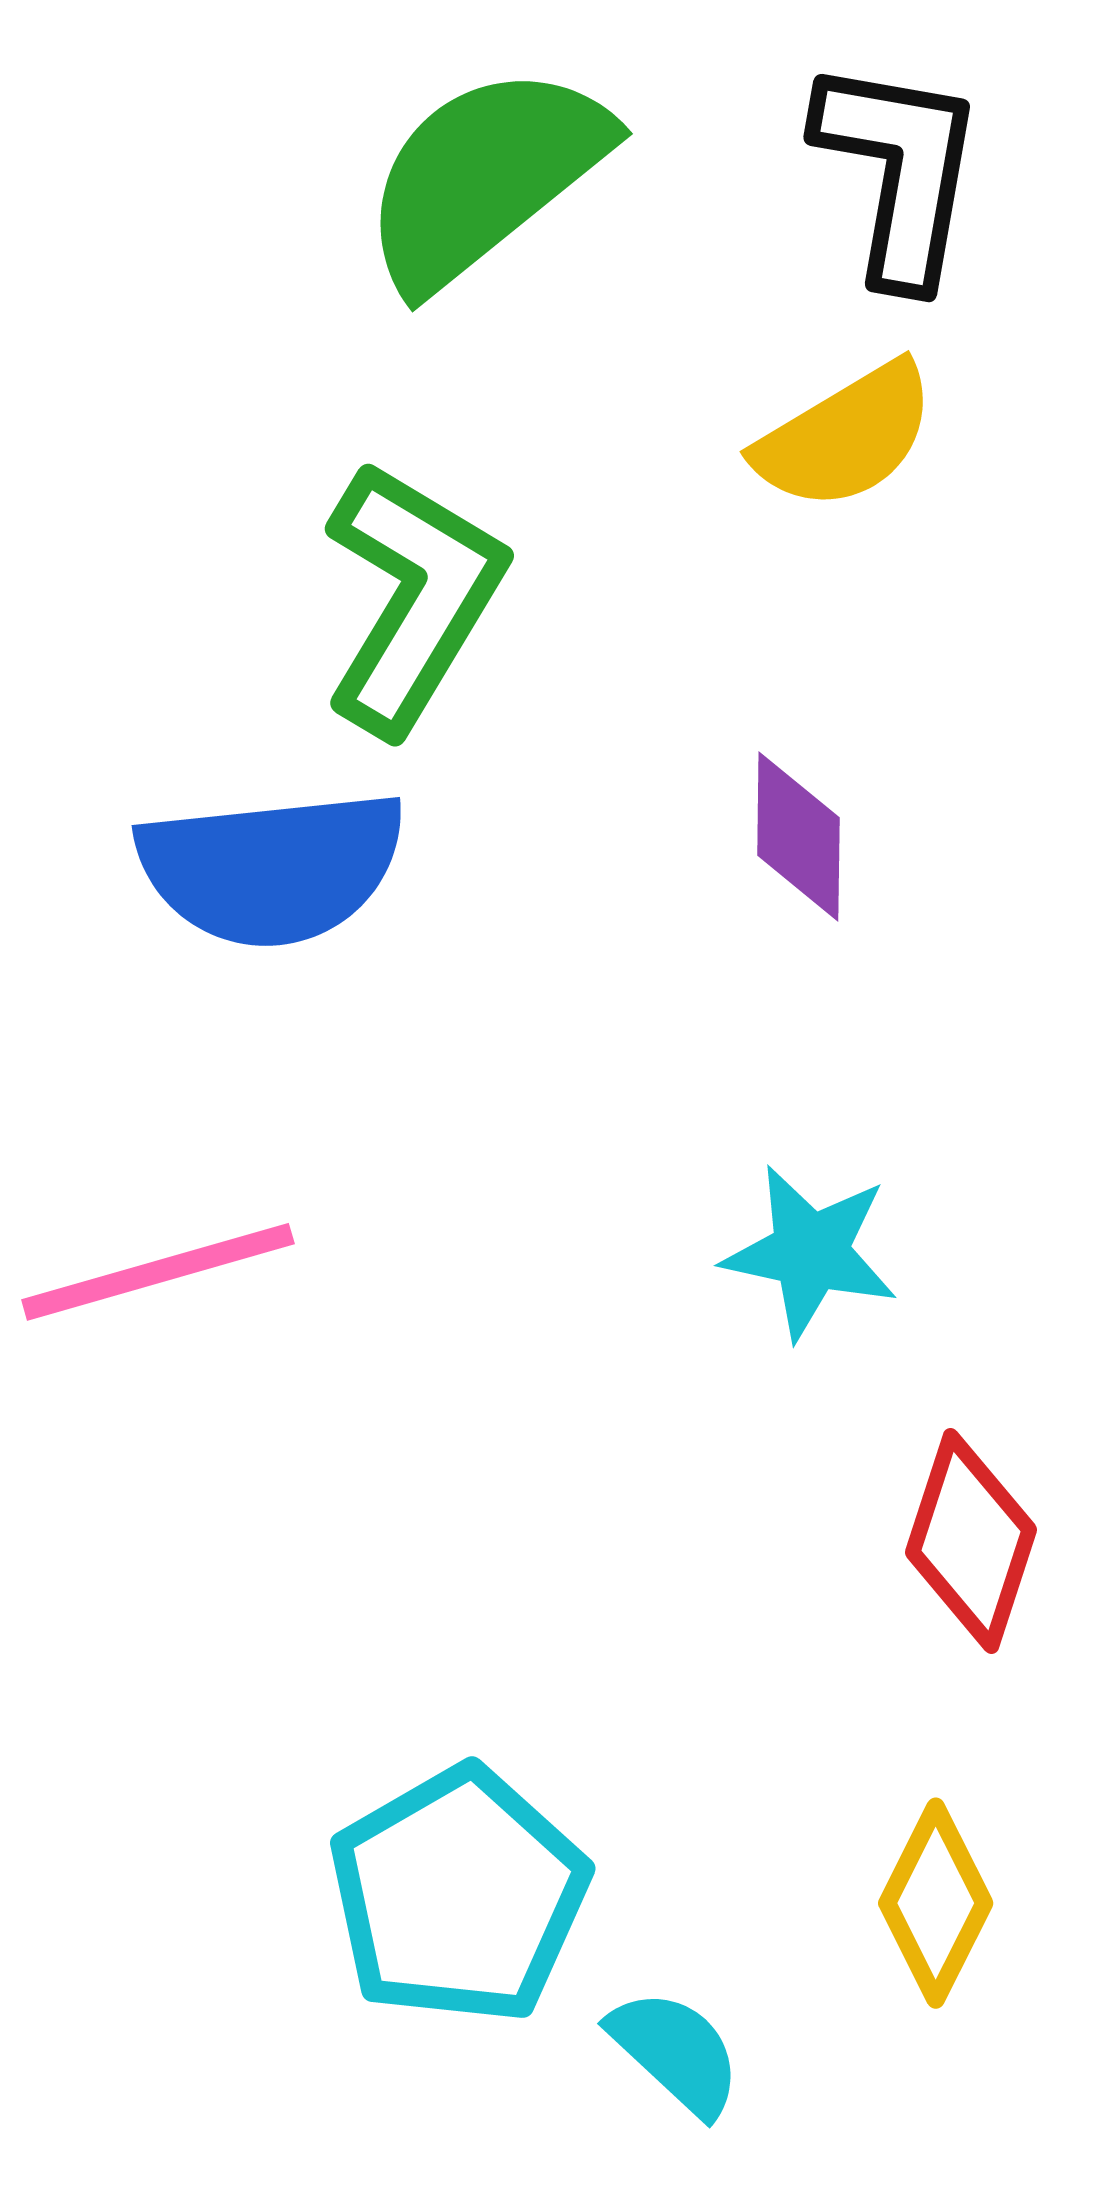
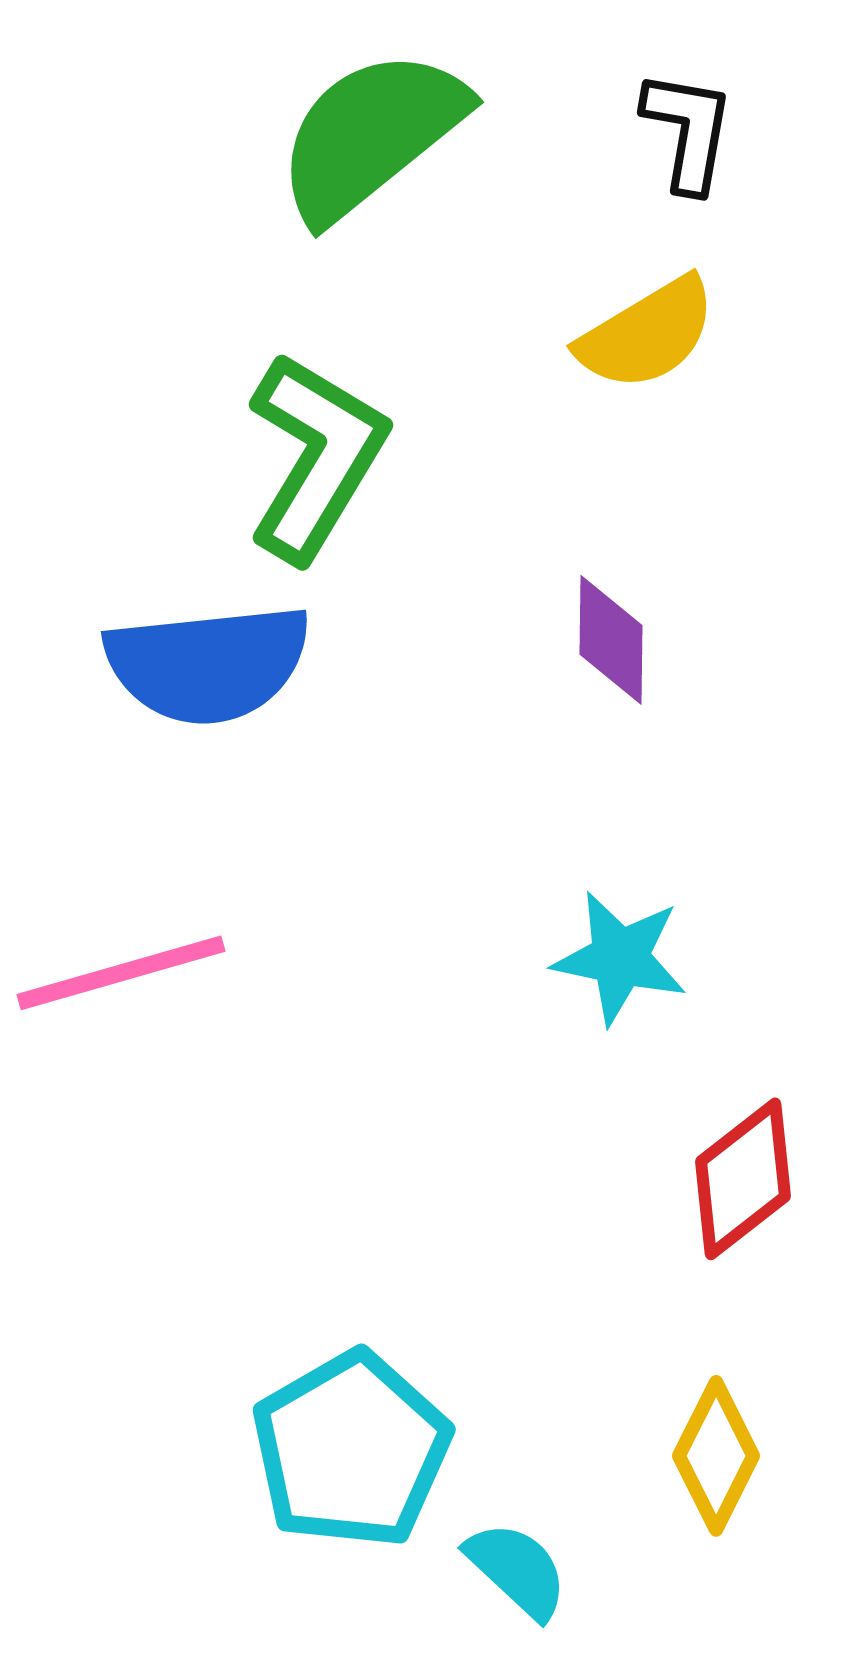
black L-shape: (899, 171) -> (688, 131), size x0.7
red diamond: (971, 1541) -> (743, 1179), turned 34

